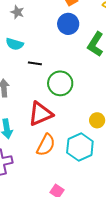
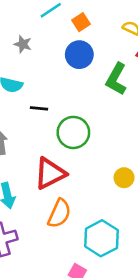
gray star: (17, 12) -> (23, 44), moved
cyan hexagon: (80, 147) -> (101, 238), moved

